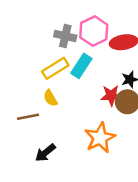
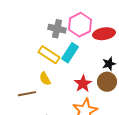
yellow rectangle: (55, 68) -> (49, 55), turned 65
red star: (111, 96) -> (83, 84), moved, turned -30

